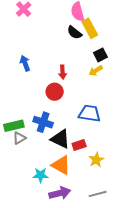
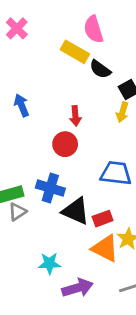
yellow rectangle: (90, 28) -> (75, 52), moved, turned -30
black semicircle: (74, 33) -> (100, 69), moved
yellow arrow: (96, 71) -> (122, 112), turned -40
orange triangle: (61, 165) -> (105, 248), moved

